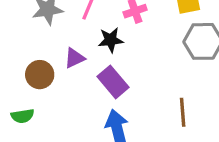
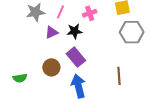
purple triangle: (74, 58) -> (52, 32), moved
brown circle: (40, 75) -> (51, 67), moved

